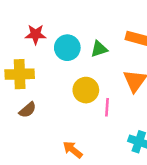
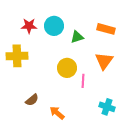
cyan circle: (67, 48) -> (54, 26), moved
brown semicircle: (28, 110) -> (32, 100), moved

